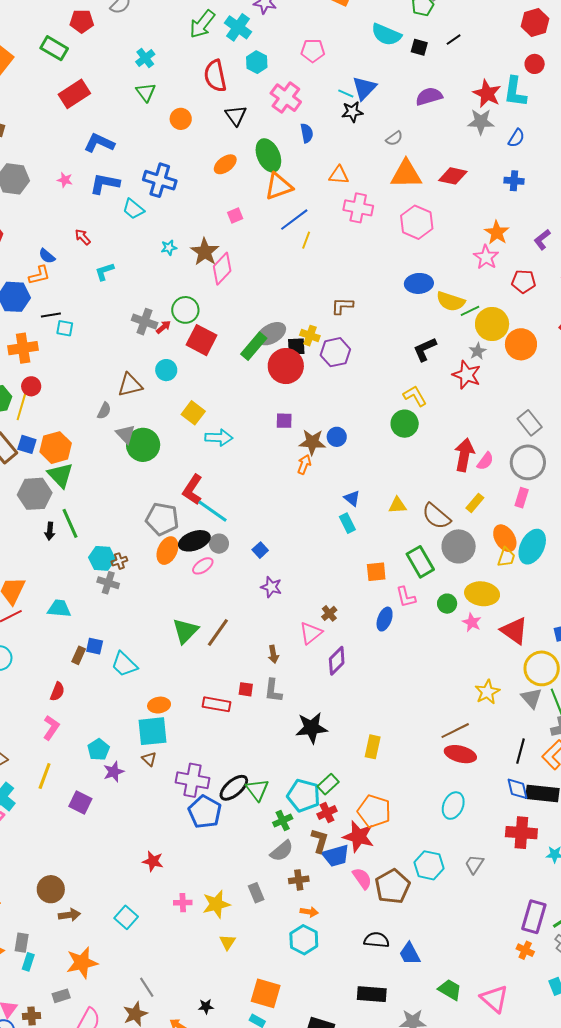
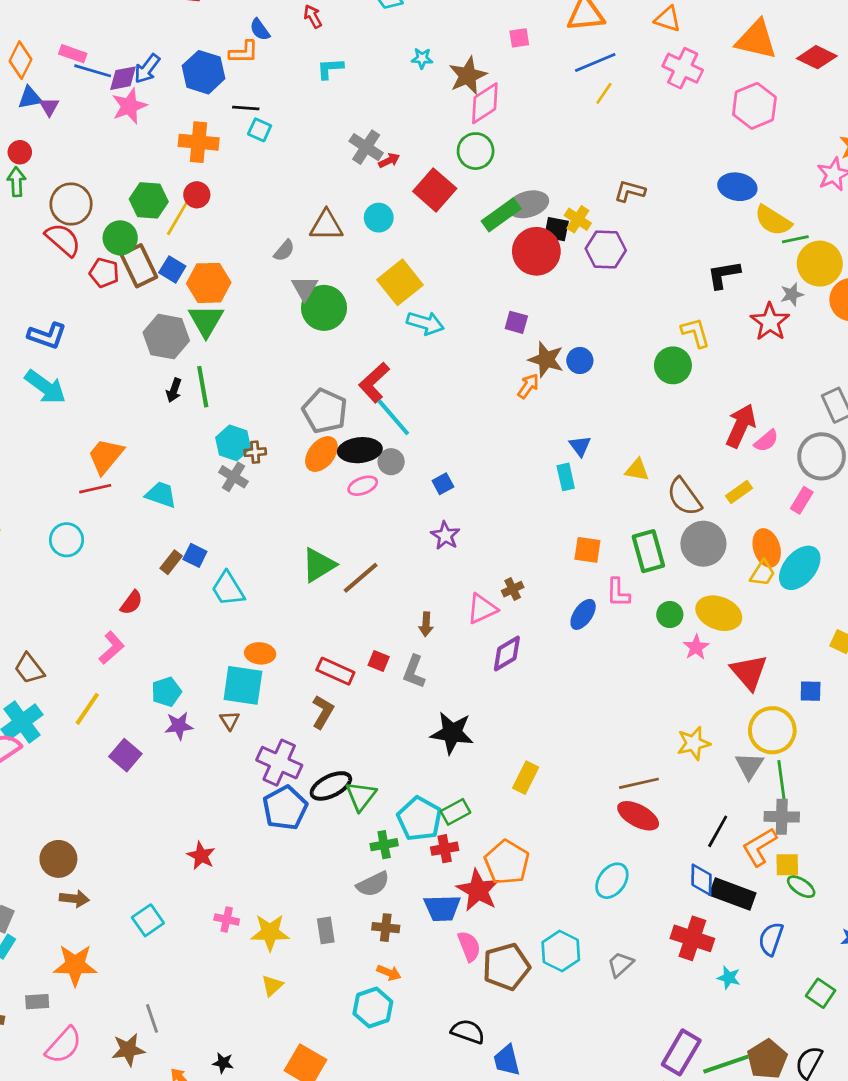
green circle: (185, 310) -> (476, 151), moved
yellow square: (193, 413) -> (400, 282), size x1.4
brown L-shape: (320, 841) -> (323, 712), moved

